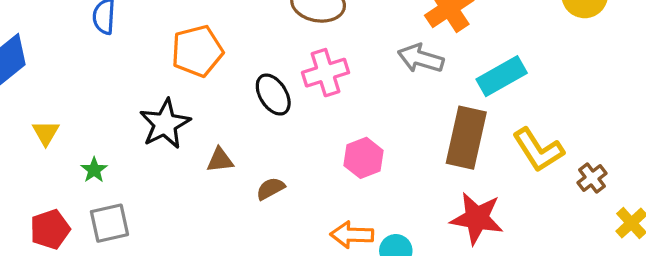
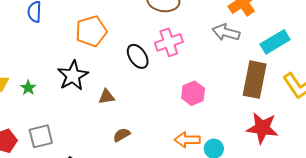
green star: (94, 170) -> (28, 88), moved
brown semicircle: (271, 189) -> (122, 135), moved

